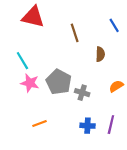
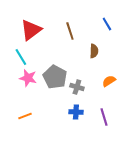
red triangle: (33, 17) -> (31, 30), moved, turned -50
orange line: (39, 124) -> (25, 116), moved
purple line: (111, 125) -> (104, 117), turned -30
blue cross: (87, 126) -> (76, 112), moved

